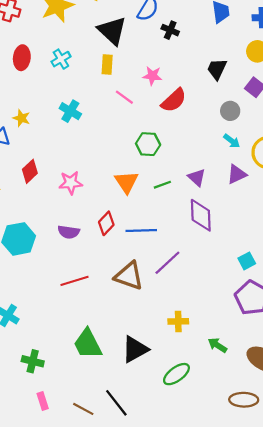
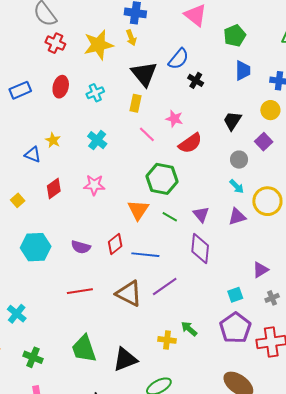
green hexagon: (148, 144) -> (162, 179), size x1.4
pink star: (71, 183) -> (94, 185), moved
green line: (162, 185) -> (170, 217), turned 42
green arrow: (217, 345) -> (189, 329), moved

